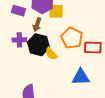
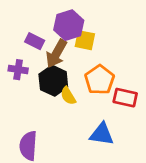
purple rectangle: (18, 11) -> (35, 41), moved
brown arrow: (37, 25) -> (56, 54), size x1.5
purple cross: (19, 40) -> (18, 70), moved

